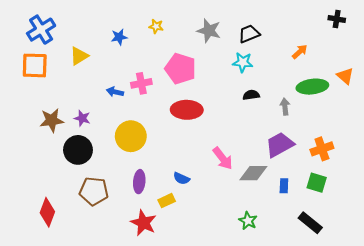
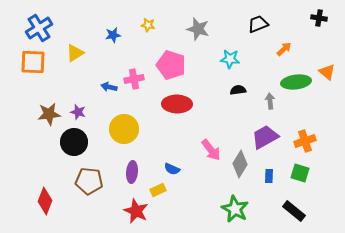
black trapezoid: (249, 34) -> (258, 24), moved
gray diamond: (253, 173) -> (240, 164), turned -60
green star: (248, 221) -> (235, 209), size x1.5

